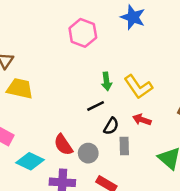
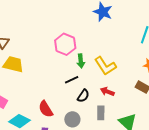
pink hexagon: (83, 33) -> (65, 44), moved
gray rectangle: (124, 146) -> (101, 113), moved
gray circle: (88, 153) -> (72, 119), moved

